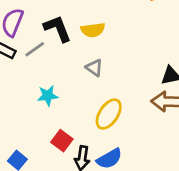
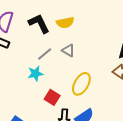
gray line: (35, 49) -> (45, 54), moved
red square: (62, 141) -> (52, 97), moved

